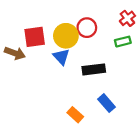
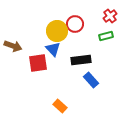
red square: (35, 37) -> (38, 63), moved
blue rectangle: (107, 103) -> (91, 80), moved
orange rectangle: (75, 115) -> (60, 106), moved

